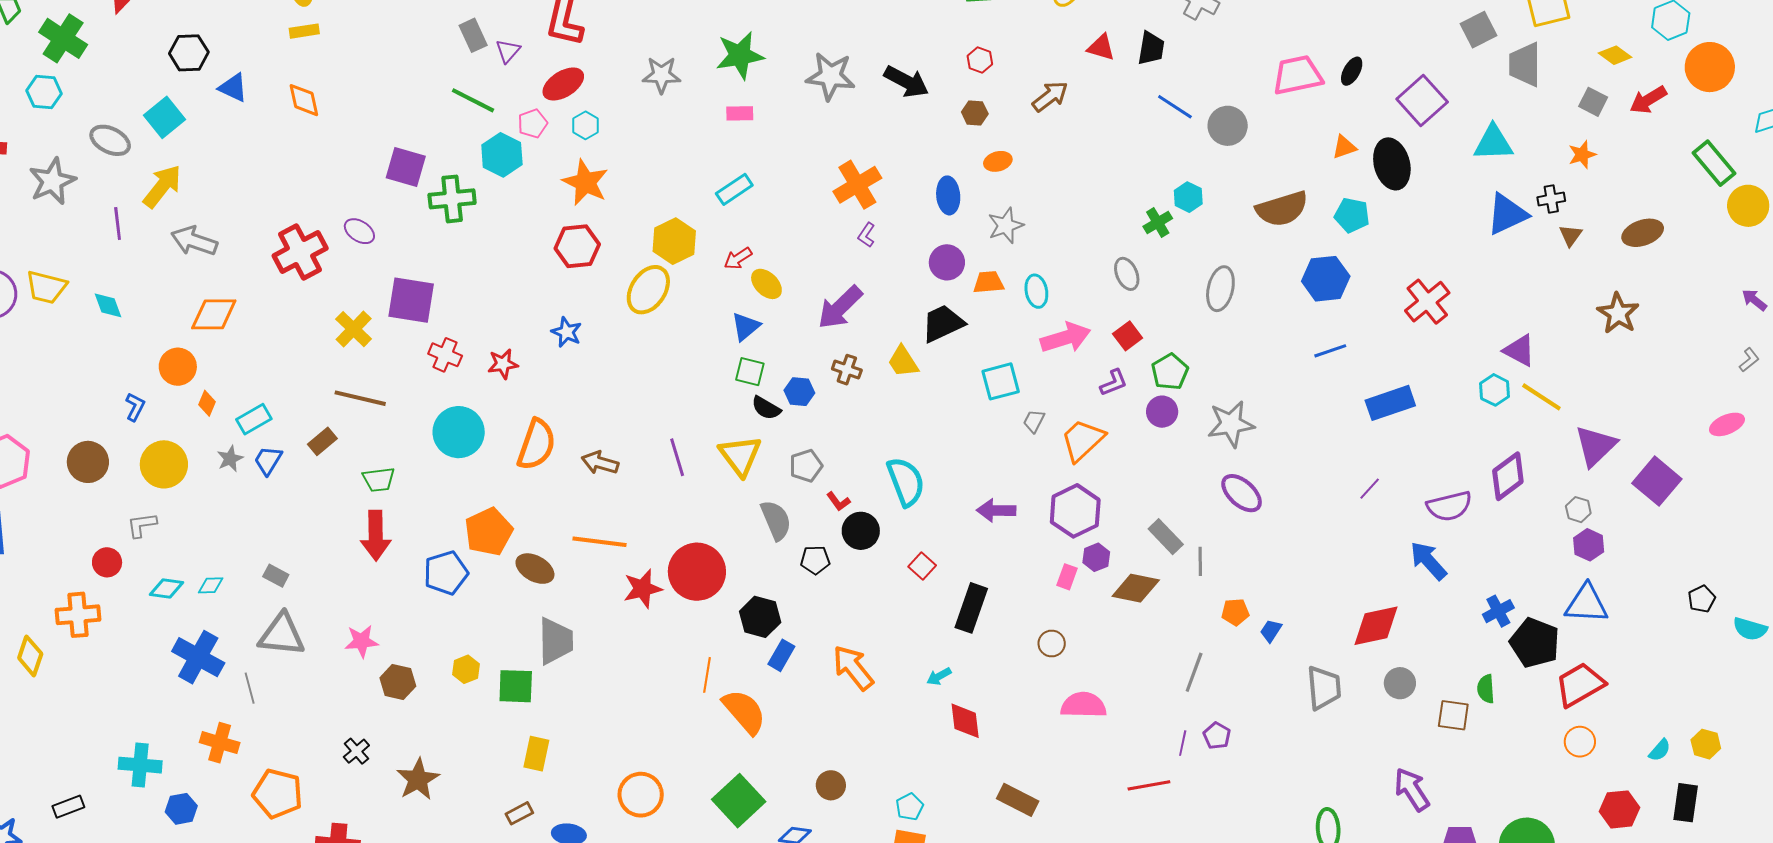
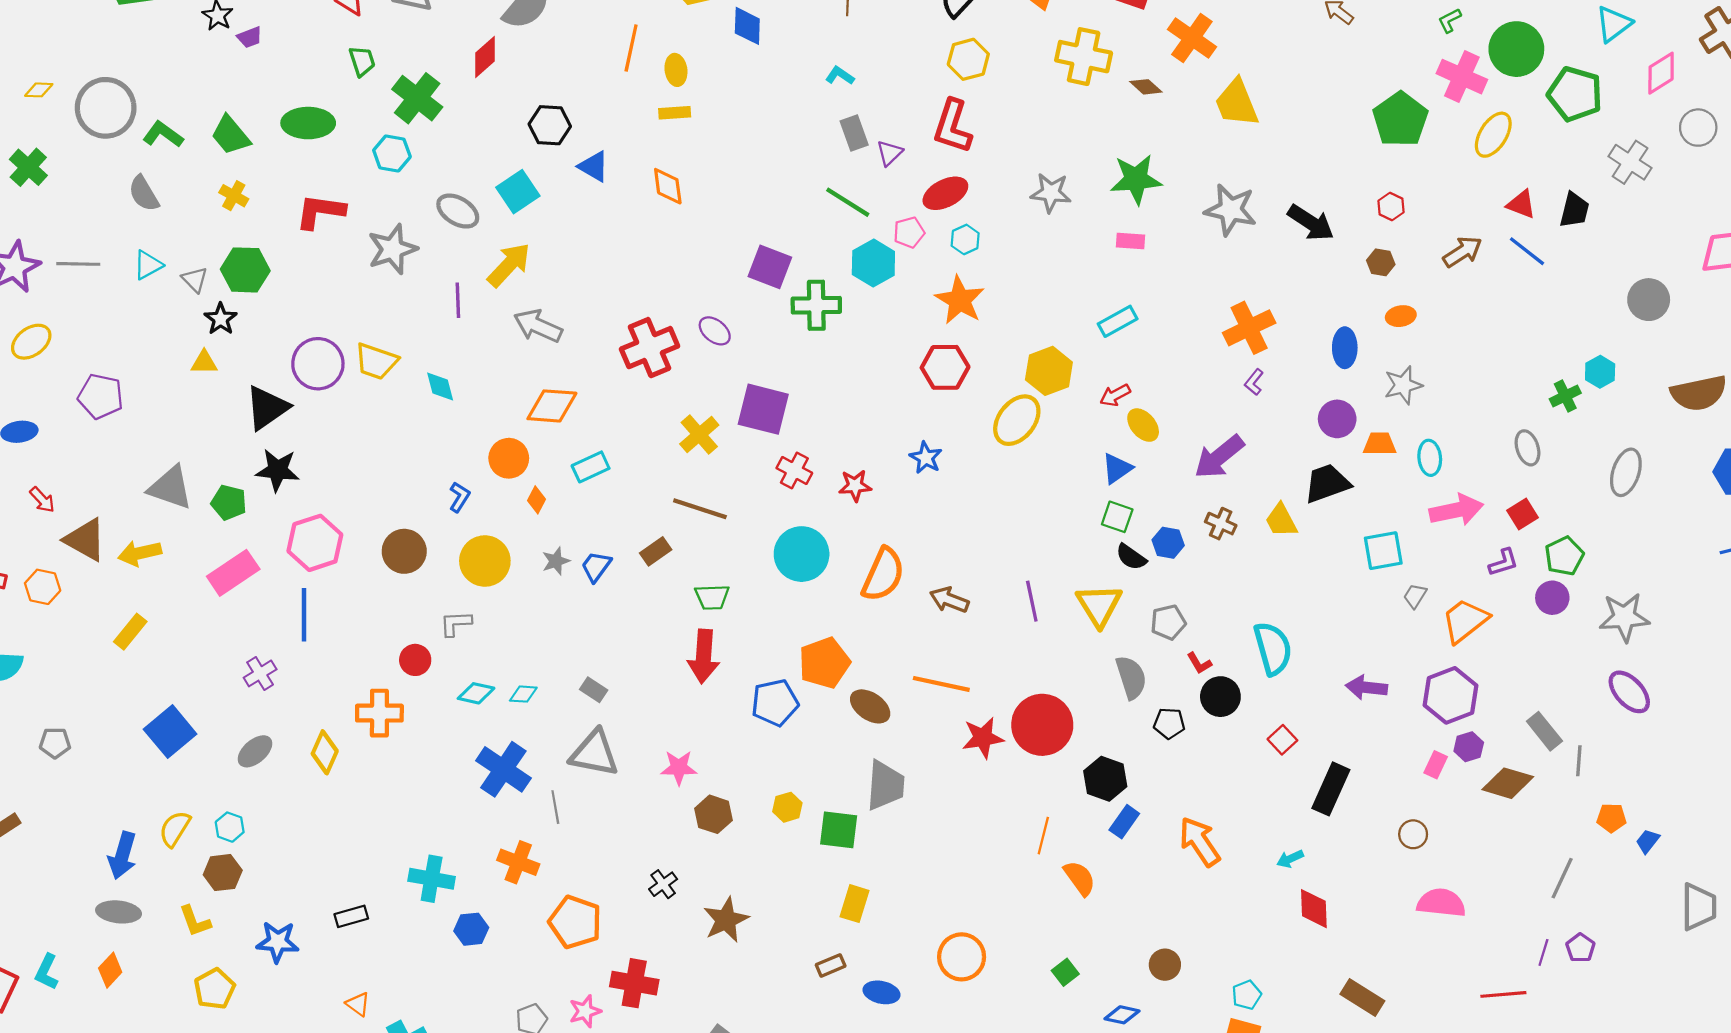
blue line: (1175, 107) -> (1527, 251), moved
cyan rectangle: (254, 419) -> (591, 467), moved
orange semicircle: (744, 712) -> (1080, 878), size x0.7
green square: (739, 801) -> (1065, 972), size x0.5

